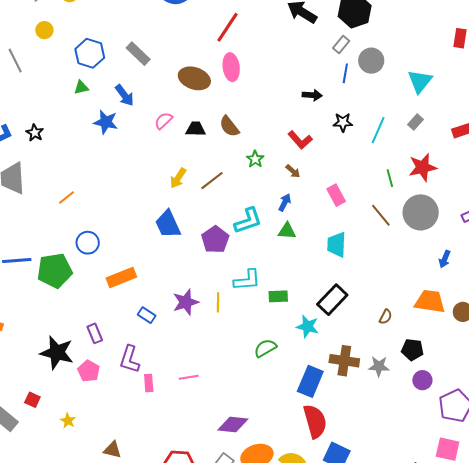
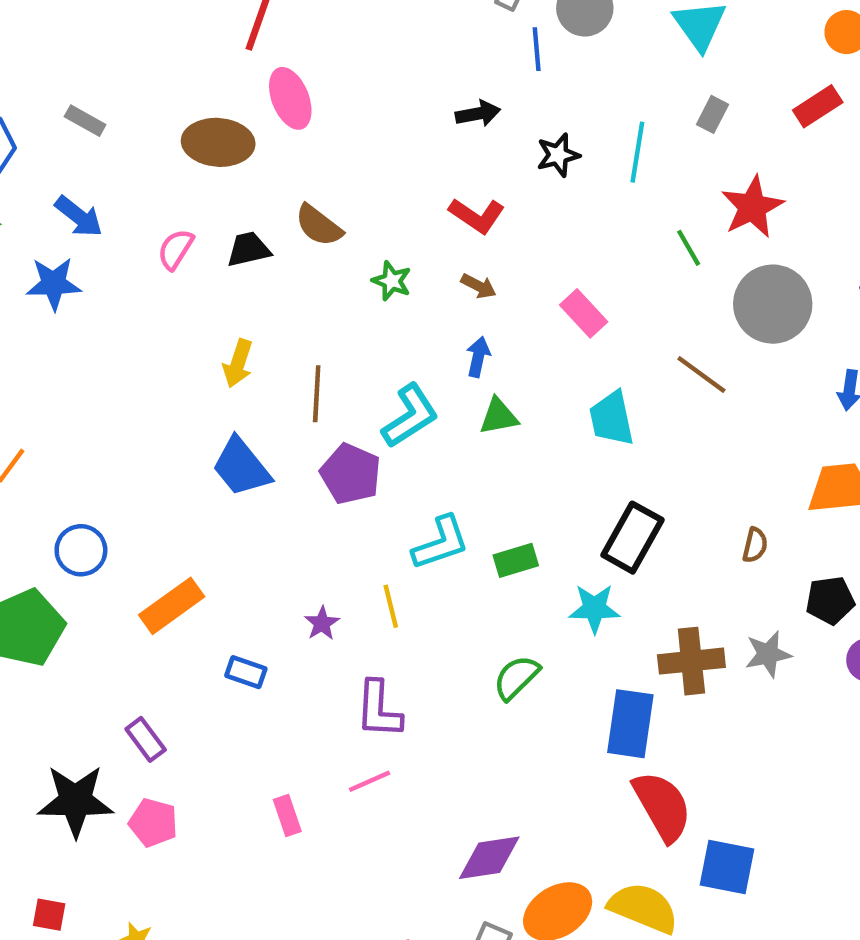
gray rectangle: (138, 54) -> (85, 121), size x0.7
brown line: (212, 181) -> (317, 394), moved, turned -35
brown line: (381, 215) -> (701, 375), moved
purple star: (186, 302) -> (322, 623), size x0.6
purple L-shape: (130, 359) -> (379, 709), moved

